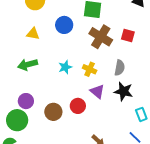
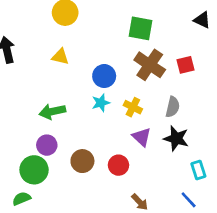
blue circle: (64, 25) -> (104, 76), moved
red square: (128, 35) -> (186, 65), turned -32
green arrow: (28, 65) -> (52, 112), moved
red circle: (78, 106) -> (118, 165), moved

